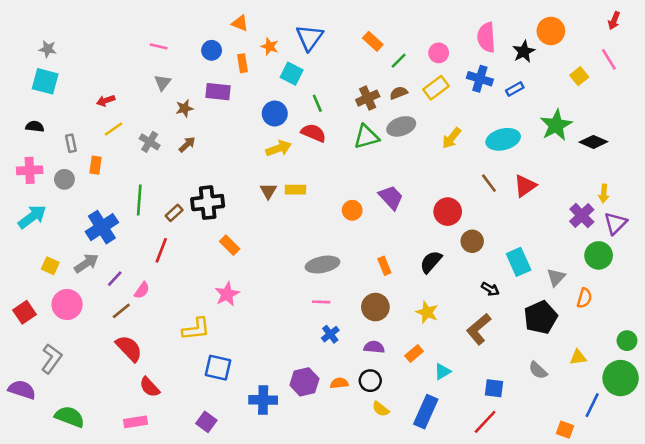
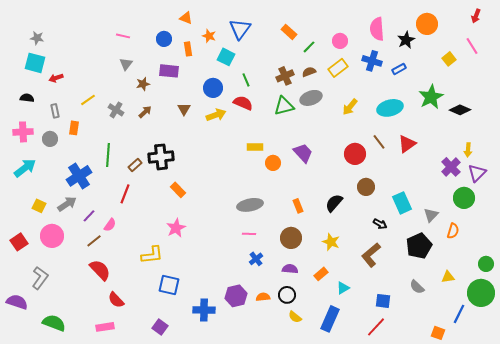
red arrow: (106, 101) -> (56, 78), moved
yellow rectangle: (295, 190) -> (255, 147), moved
brown triangle: (268, 191) -> (184, 109), moved
red circle: (448, 212) -> (355, 154), moved

